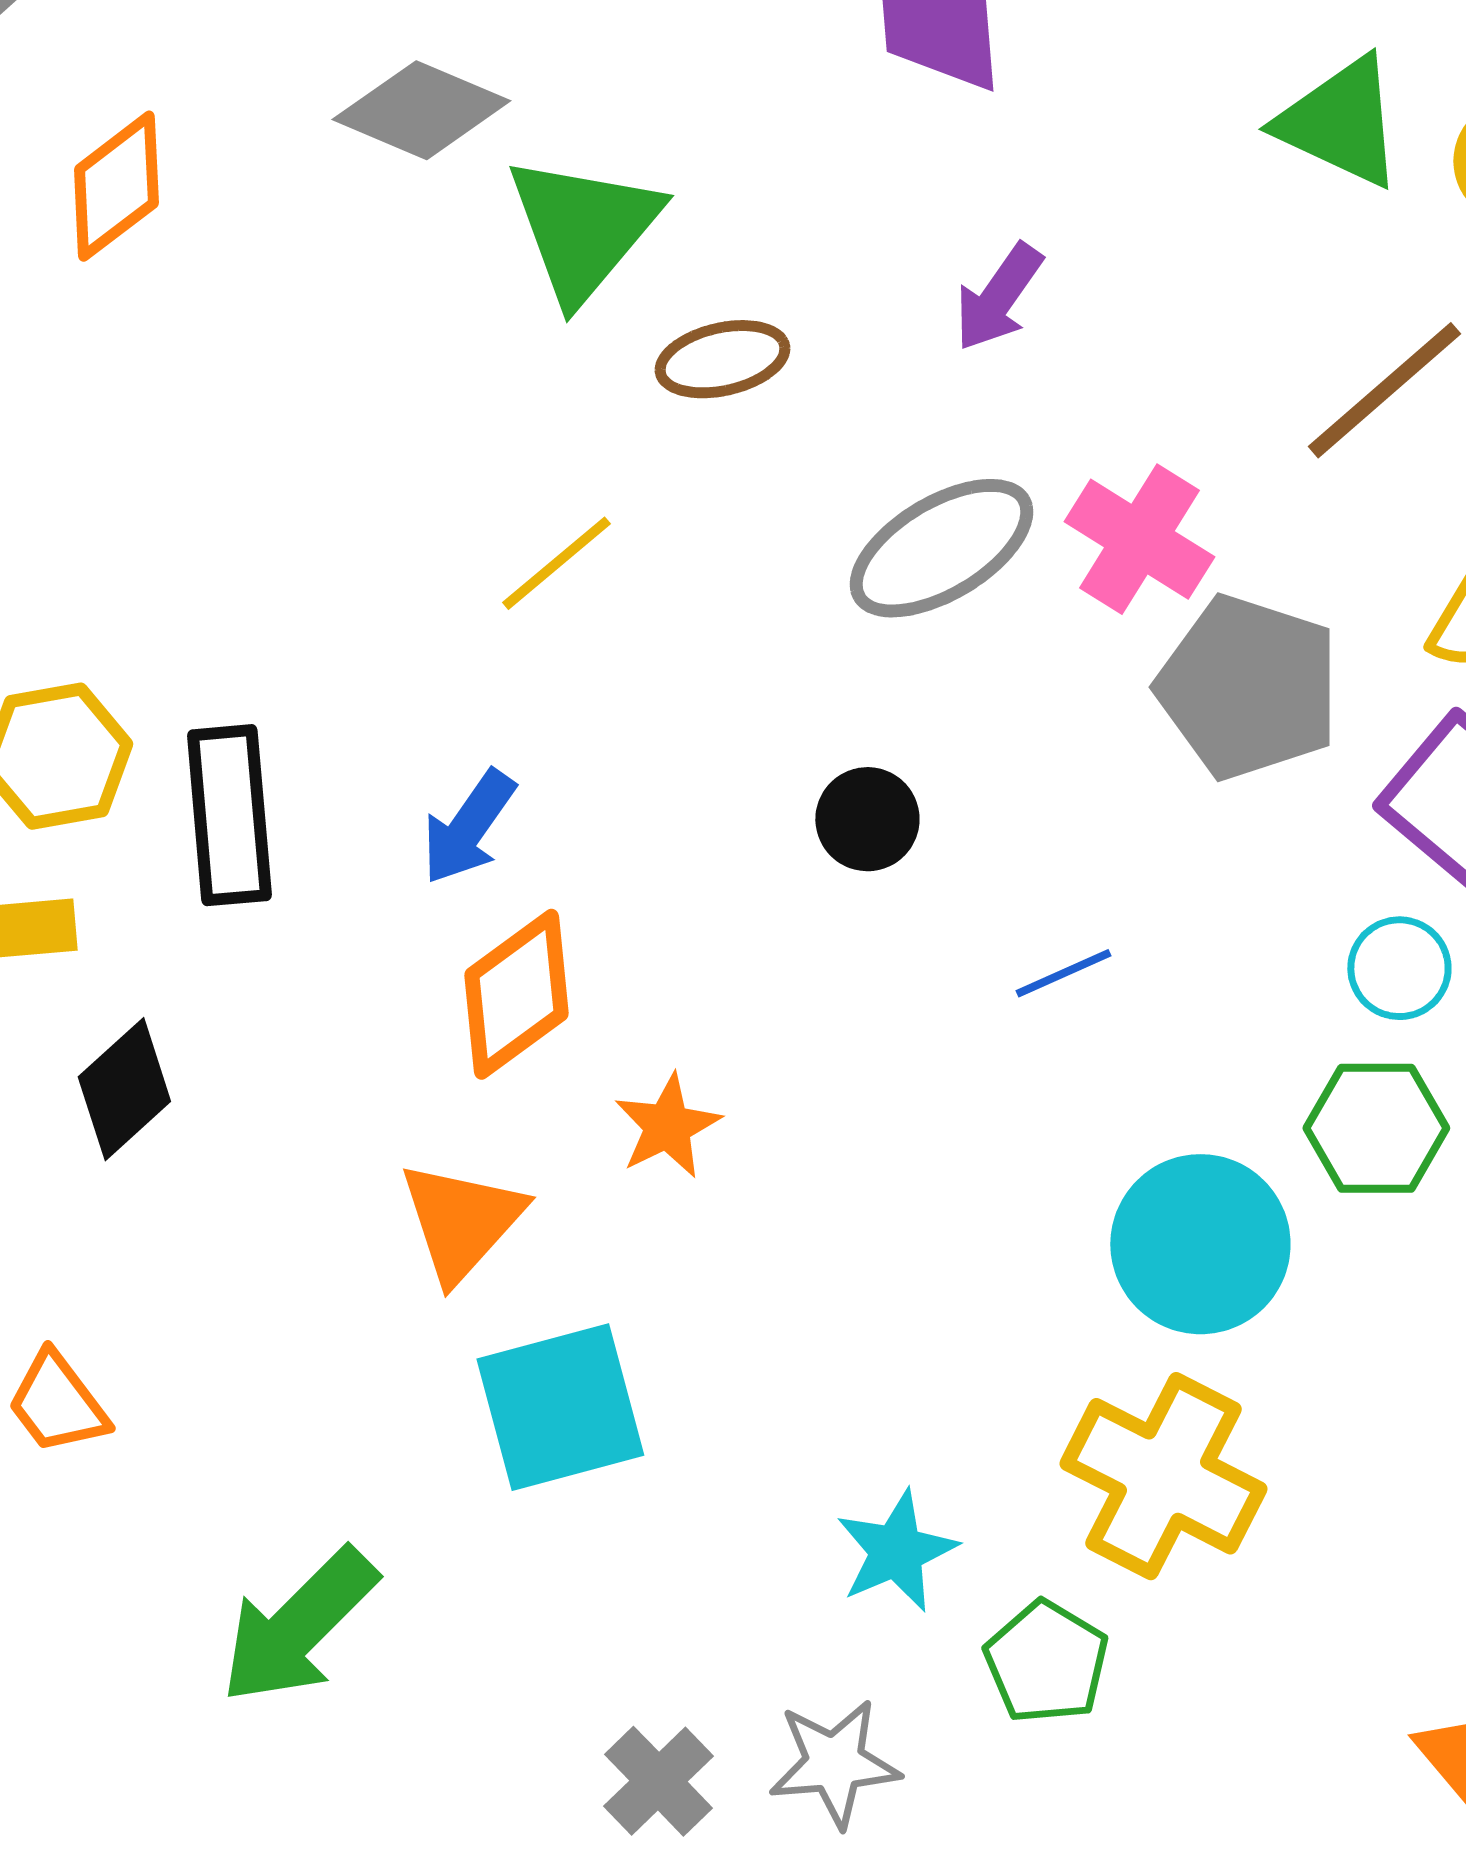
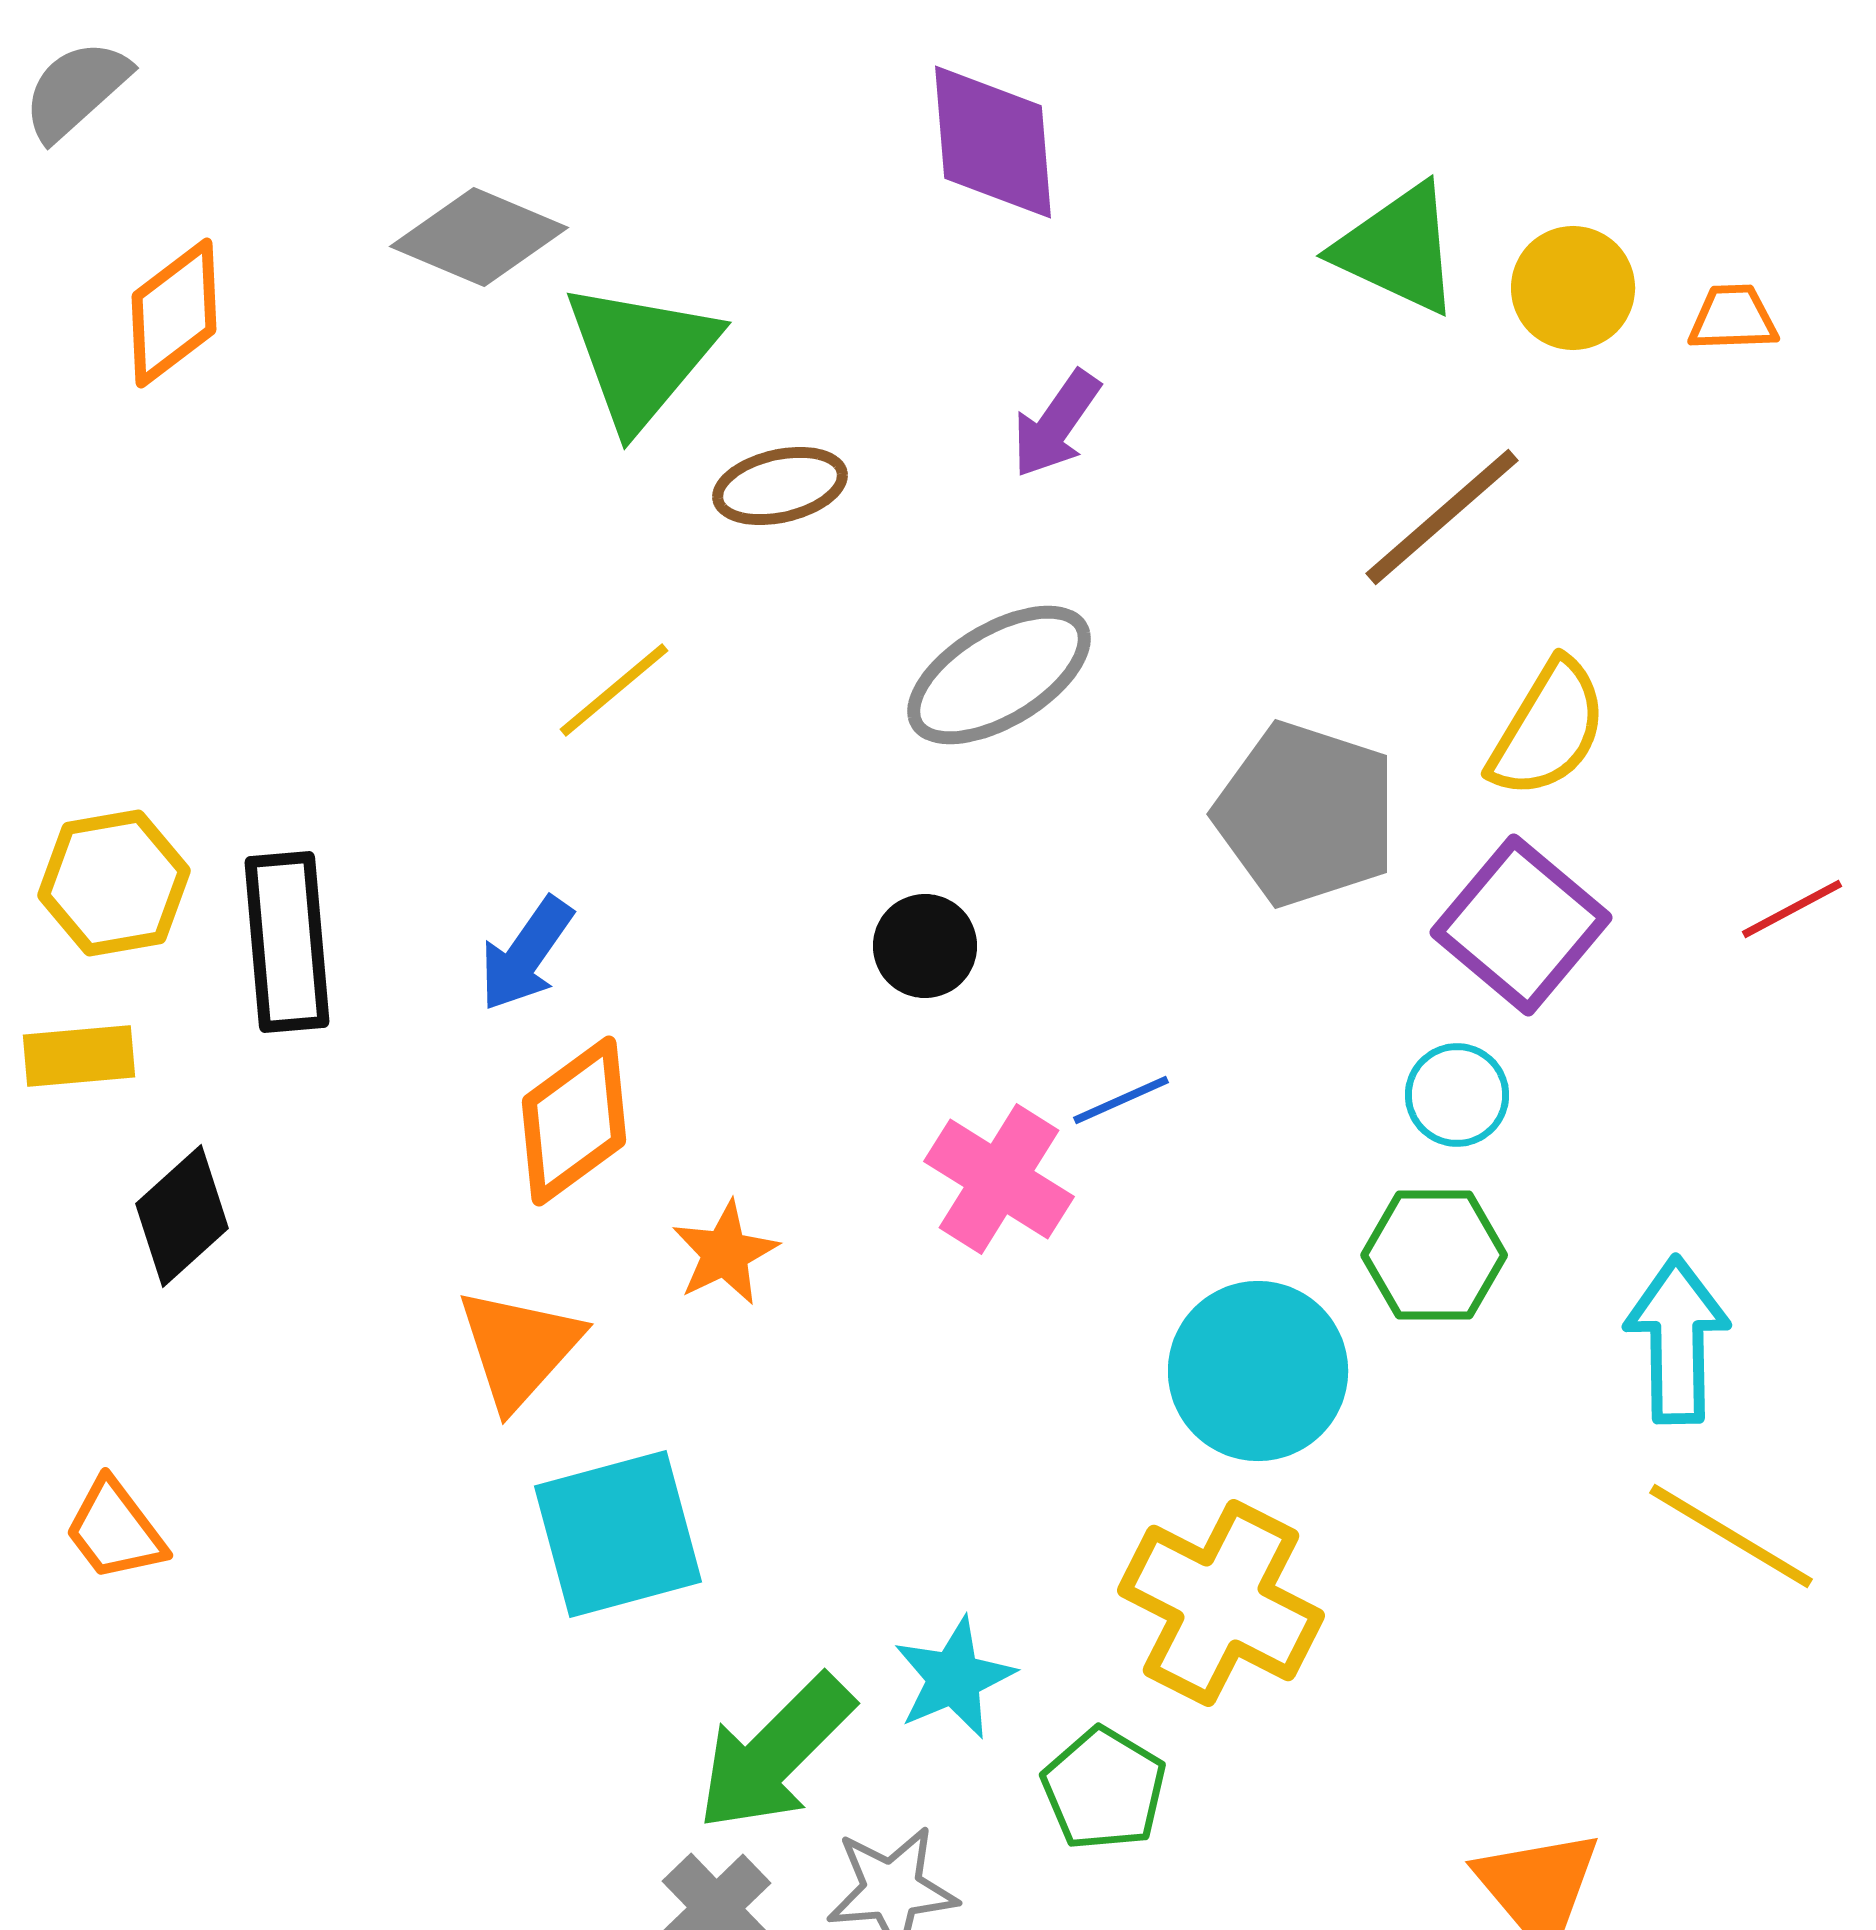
pink cross: (1139, 539) -> (999, 1179), moved
green arrow: (298, 1626) -> (775, 1753), moved

